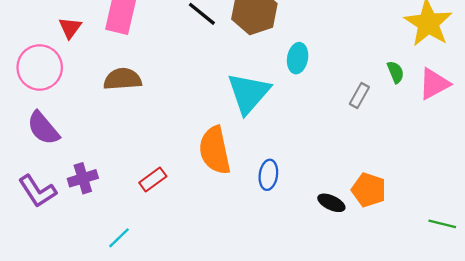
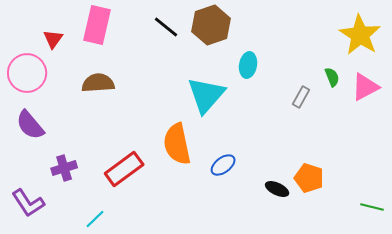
blue ellipse: (268, 175) -> (223, 165), turned 45
red rectangle: (153, 179) -> (124, 169), size x1.6
purple L-shape: (37, 191) -> (28, 203), moved

